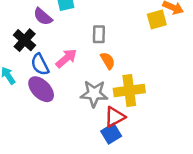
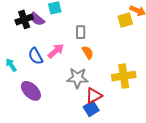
black cross: (25, 40) -> (24, 19), moved, turned 30
purple ellipse: (41, 89) -> (31, 91), moved
yellow cross: (129, 91) -> (124, 76), moved

